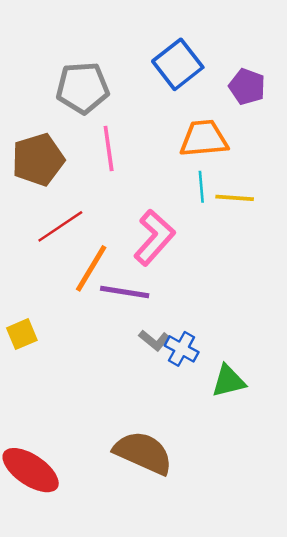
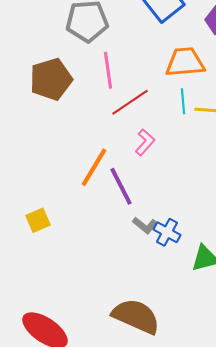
red line: (60, 226) -> (130, 102), moved
pink L-shape: (154, 238) -> (145, 142), size x0.6
purple line: (125, 292) -> (121, 186), turned 54

